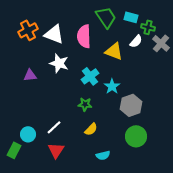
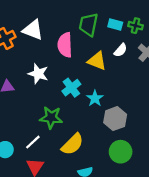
green trapezoid: (106, 17) -> (88, 25), turned -135
green cross: (148, 27) -> (135, 26), moved
white triangle: (54, 34) -> (33, 30), moved
green star: (85, 104) -> (51, 118), moved, size x1.5
yellow semicircle: (91, 129) -> (72, 144), size x1.6

